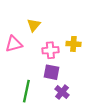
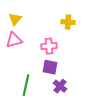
yellow triangle: (34, 25) -> (15, 19), moved
yellow cross: (73, 44) -> (68, 22), moved

